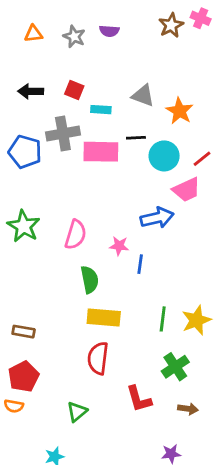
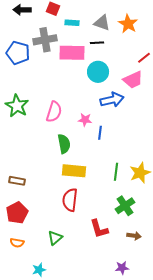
gray triangle: (143, 96) -> (102, 23), moved
cyan circle: (164, 156) -> (98, 72), moved
orange semicircle: (14, 406) -> (17, 243), moved

